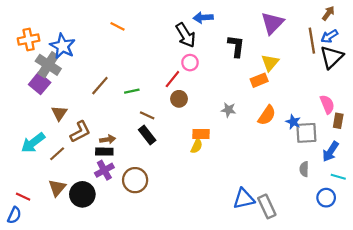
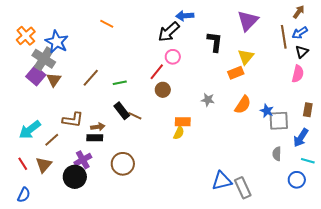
black arrow: (186, 35) -> (169, 32), turned 80
orange cross: (29, 40) -> (26, 36), turned -30
black triangle: (332, 57) -> (302, 52), size x0.6
pink semicircle: (327, 104) -> (298, 74), moved, turned 36
brown triangle: (59, 113) -> (54, 80), moved
brown line: (147, 115) -> (135, 116), moved
brown L-shape: (80, 132) -> (73, 120), turned 35
black rectangle: (147, 135) -> (122, 111), moved
purple cross: (104, 170) -> (83, 160), moved
brown triangle: (57, 188) -> (44, 165), moved
red line: (23, 197) -> (23, 164), moved, turned 32
blue semicircle: (14, 215) -> (24, 195), moved

